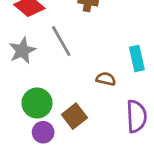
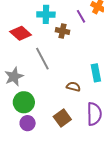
gray star: (22, 51) -> (14, 77), moved
brown square: (74, 116) -> (62, 118), moved

